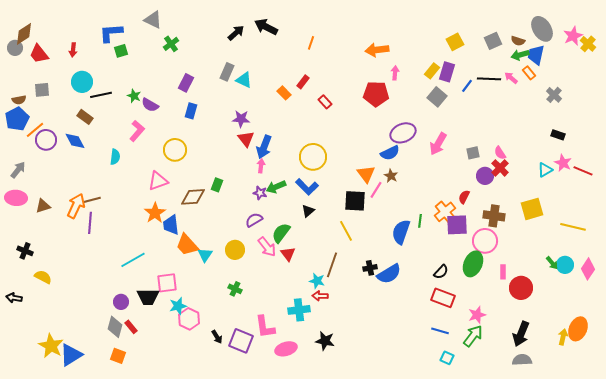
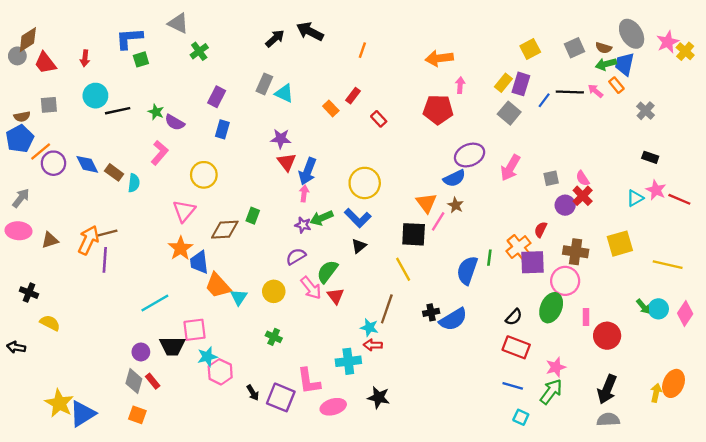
brown rectangle: (85, 117) -> (114, 172), moved
pink triangle: (158, 181) -> (184, 211), turned -30

